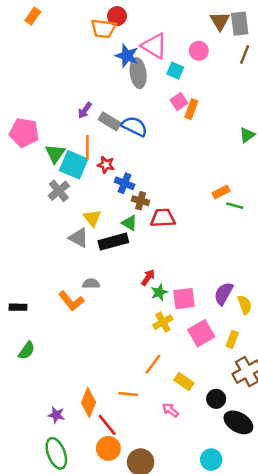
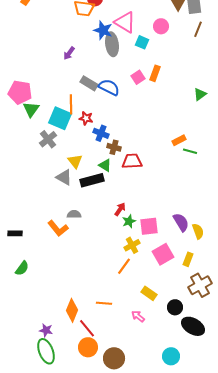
pink square: (179, 102) -> (138, 77), moved
purple arrow: (85, 110) -> (69, 53), moved
green triangle: (55, 154) -> (31, 109), moved
purple semicircle: (224, 294) -> (181, 222), turned 120
orange line: (153, 364) -> (124, 266), moved
purple star: (56, 415) -> (46, 330), moved

